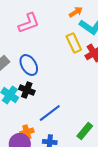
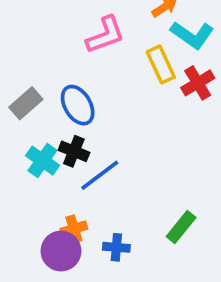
pink L-shape: (29, 23) -> (105, 35), moved
blue line: (50, 113) -> (100, 175), moved

